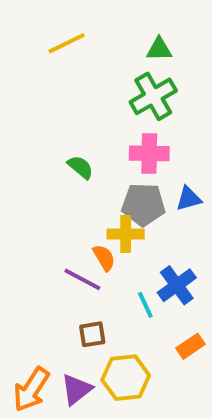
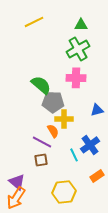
green semicircle: (80, 167) -> (41, 85), size x1.5
blue triangle: (189, 199) -> (97, 110), moved
gray pentagon: (143, 205) -> (53, 102), moved
brown square: (92, 334) -> (41, 160), moved
purple triangle: (76, 389) -> (17, 182), moved, turned -42

